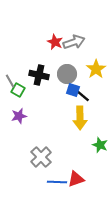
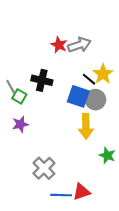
gray circle: (67, 74) -> (95, 100), moved
blue square: (73, 90) -> (78, 96), size x1.5
black line: (83, 96) -> (89, 79), moved

